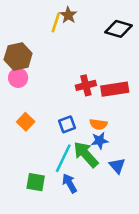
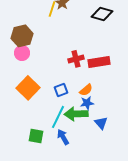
orange square: (26, 122) -> (28, 88), size x1.6
orange semicircle: (98, 124) -> (86, 90), turned -48
green arrow: (86, 154) -> (76, 114), turned -50

